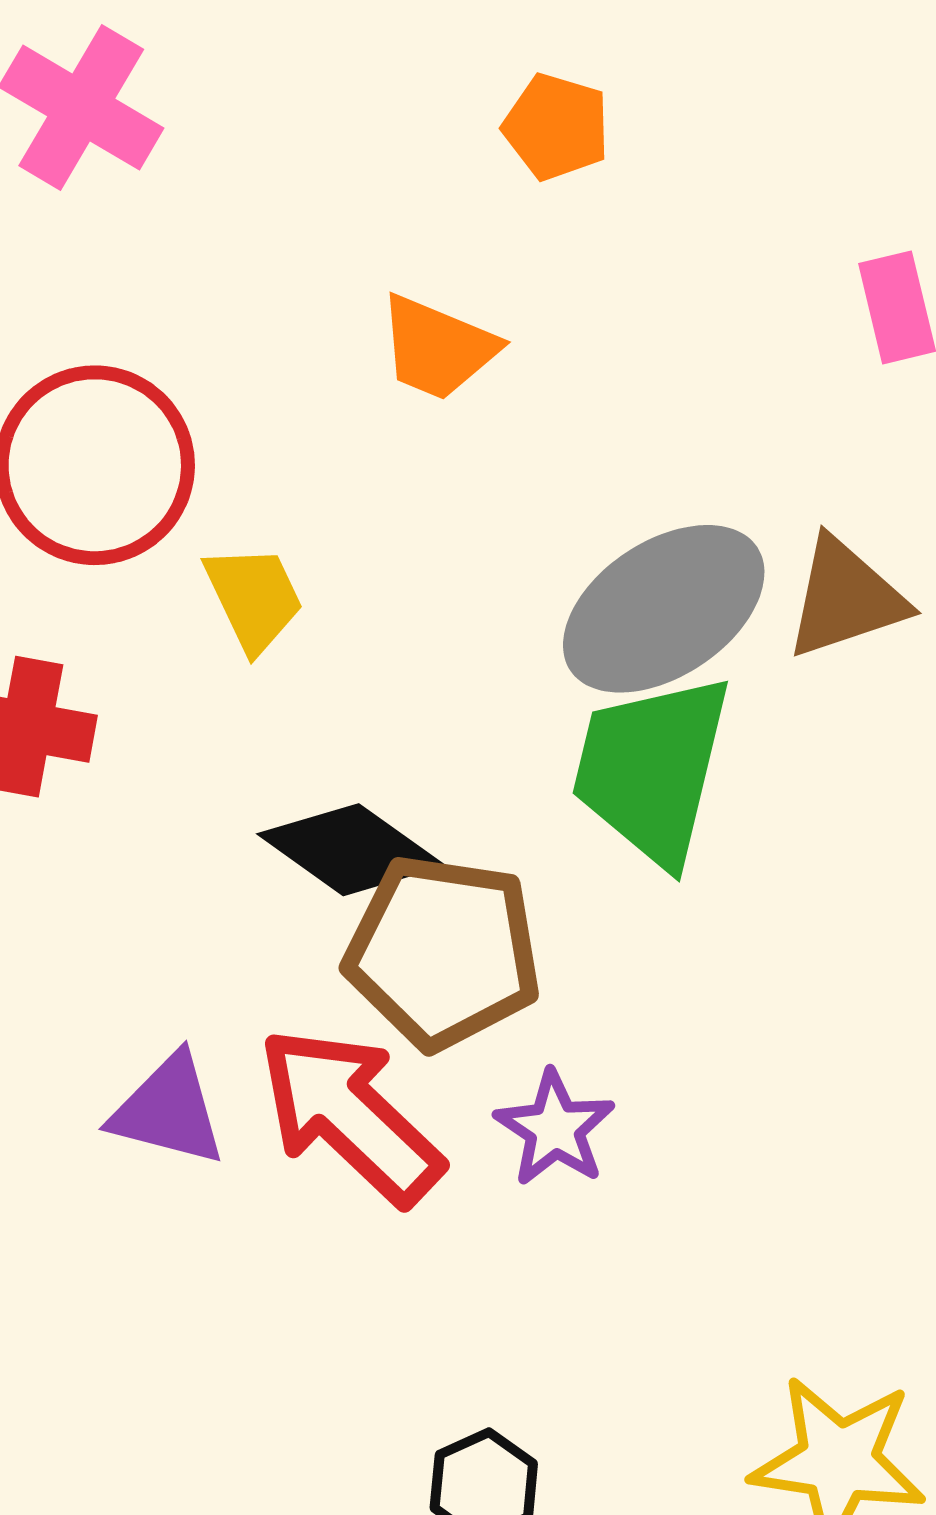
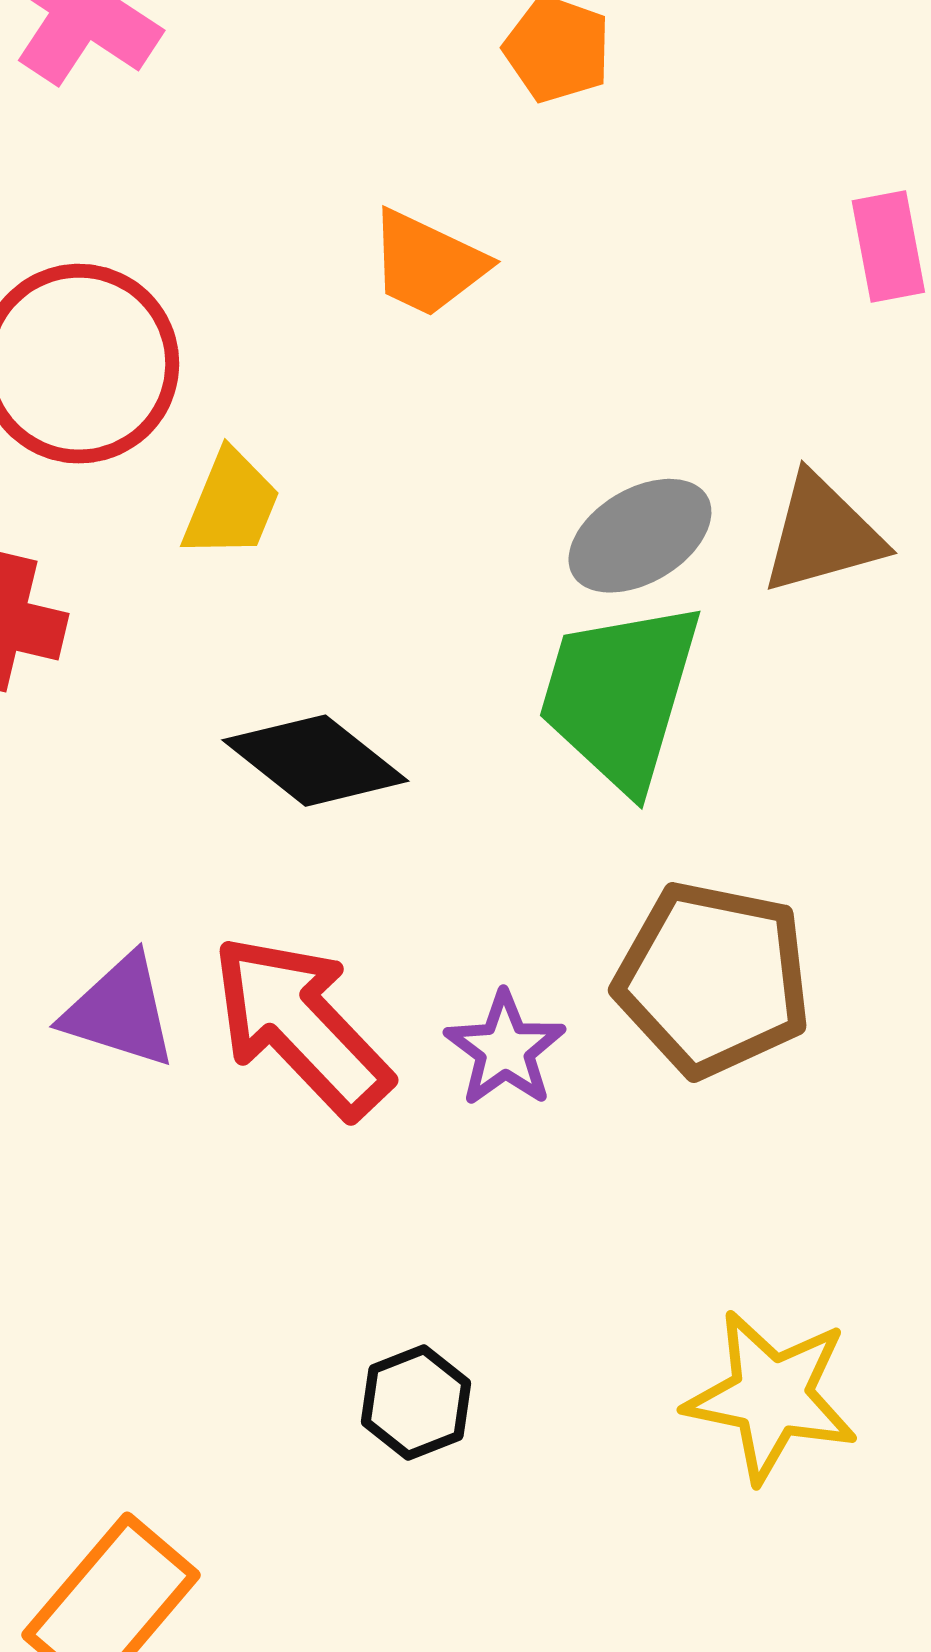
yellow trapezoid: (254, 598) -> (231, 504), turned 45
gray ellipse: (664, 609) -> (640, 536), size x0.7
brown pentagon: (443, 952) -> (713, 979), moved

